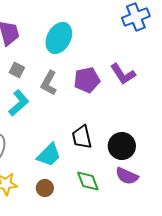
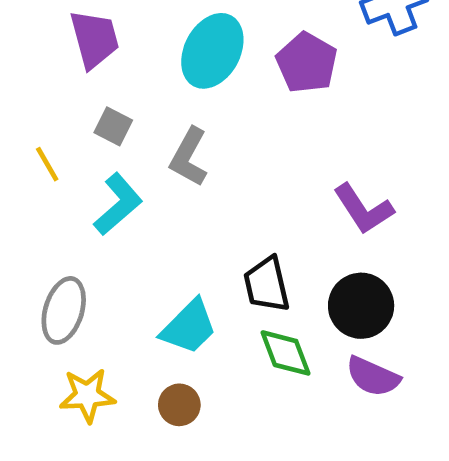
purple L-shape: (123, 74) -> (363, 209), moved
purple pentagon: (87, 80) -> (307, 63), moved, turned -30
green diamond: (88, 181) -> (286, 353), moved

